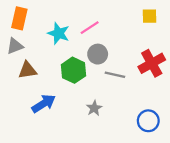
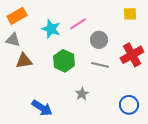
orange rectangle: (19, 18) -> (17, 16), turned 48
gray triangle: (15, 46) -> (13, 40), turned 35
gray circle: (98, 54) -> (99, 40), moved
blue arrow: (44, 104) -> (42, 108), moved, turned 65

